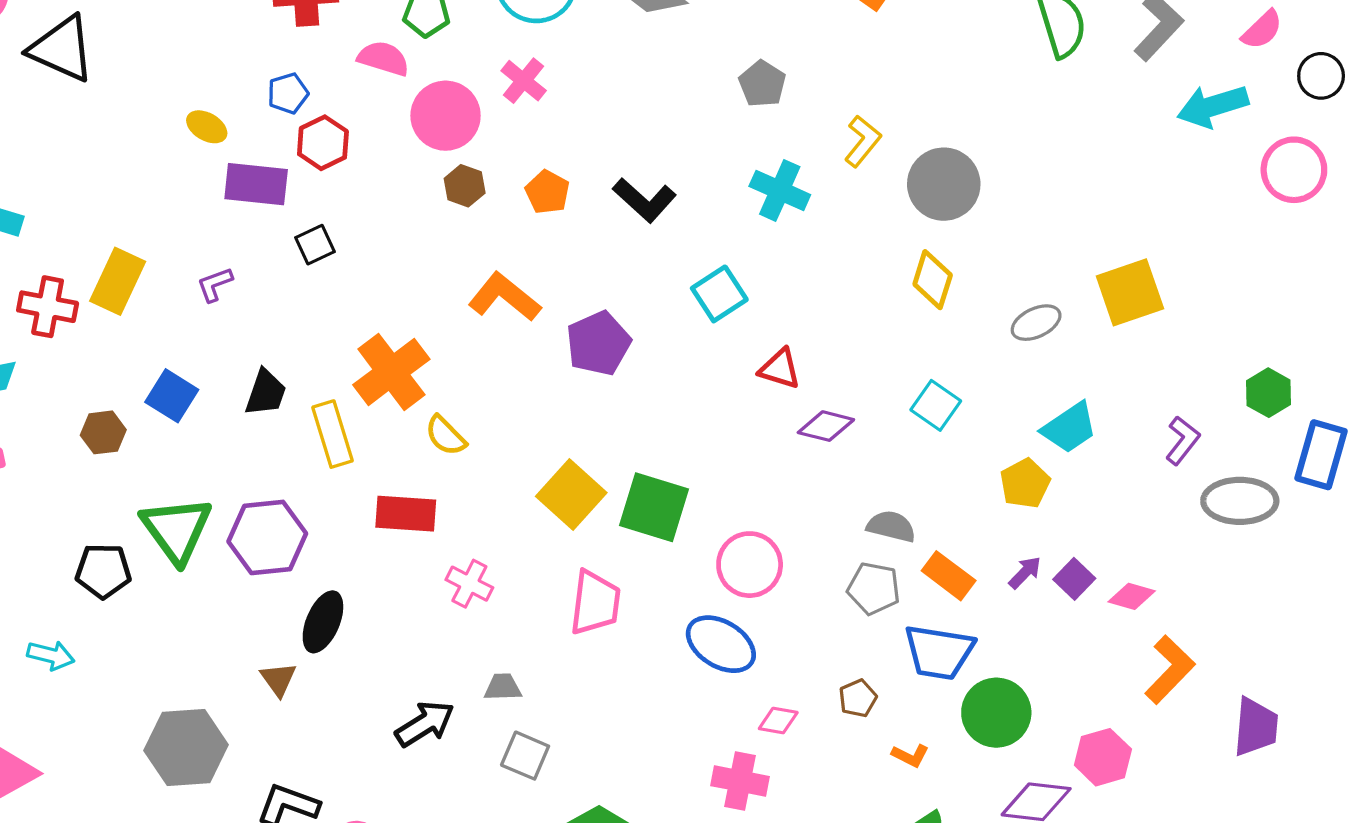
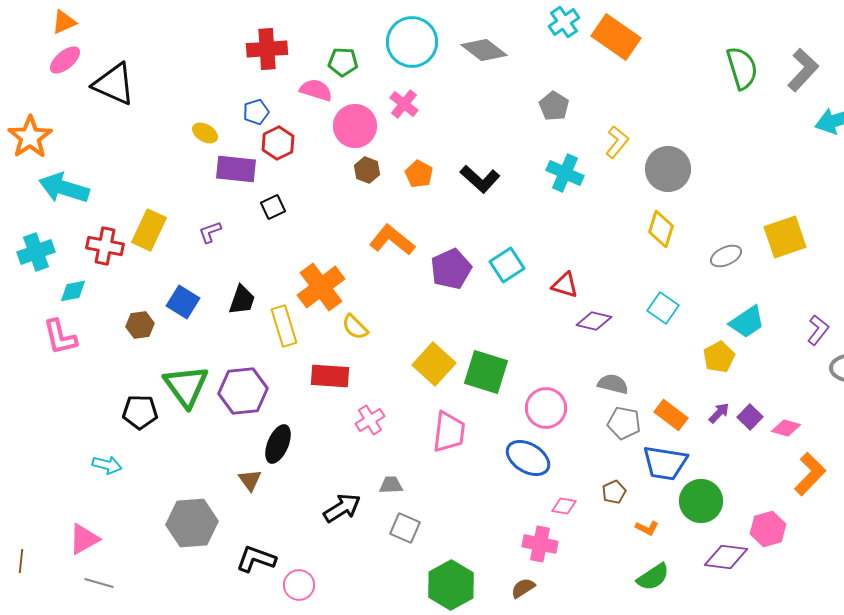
cyan square: (719, 294) -> (507, 265), moved
gray semicircle: (891, 526) -> (613, 384), moved
pink cross: (469, 584) -> (370, 420), turned 32

